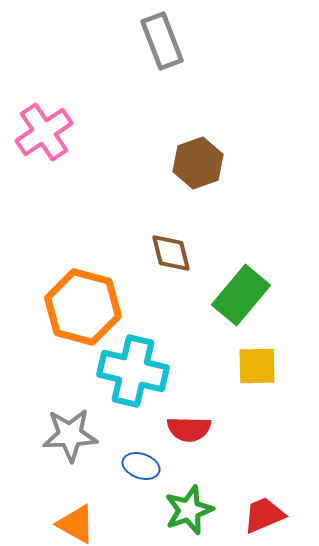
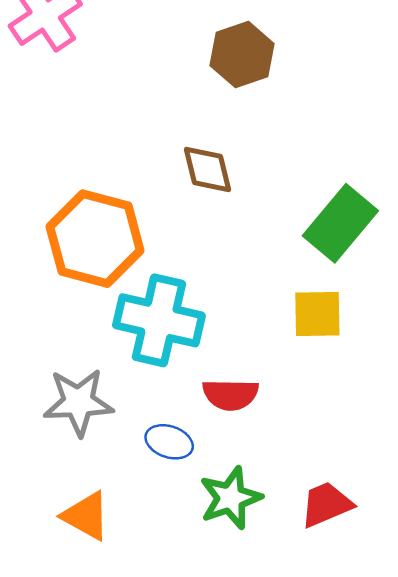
green rectangle: (241, 295) -> (340, 223), moved

